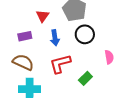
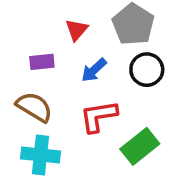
blue arrow: (55, 38) -> (94, 70), turned 49
green rectangle: (85, 78) -> (140, 146), size x1.5

